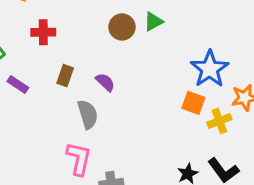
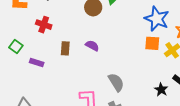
red cross: (43, 32) -> (44, 25), turned 35
gray semicircle: (88, 114) -> (116, 82), moved

